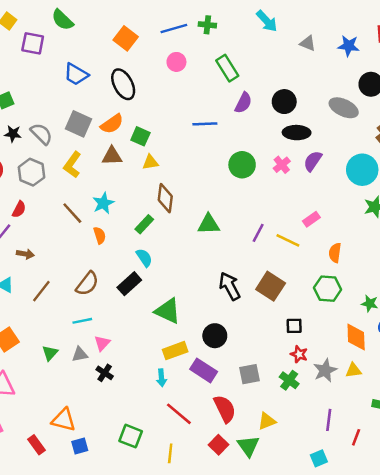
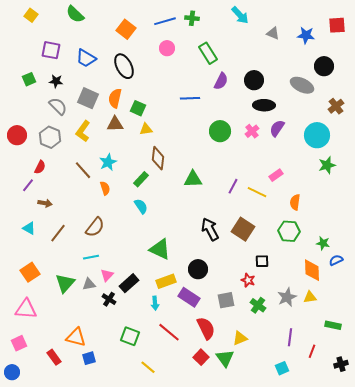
purple square: (33, 43) -> (51, 50), moved
orange semicircle: (112, 124) -> (115, 98), turned 138
black star: (13, 134) -> (56, 81), moved
black rectangle: (129, 284) -> (129, 283), moved
green triangle: (50, 353) -> (65, 283), size x1.5
red star: (299, 354) -> (248, 280), moved
green square: (131, 436) -> (130, 336), moved
yellow line: (170, 453) -> (148, 367), moved, turned -56

